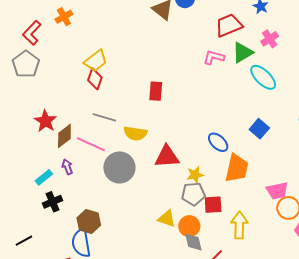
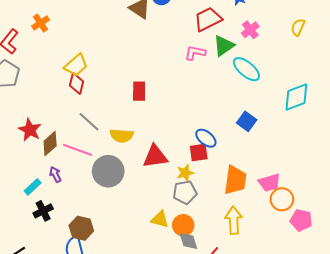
gray line: (104, 117) -> (89, 122), turned 30
orange trapezoid: (237, 168) -> (235, 180), moved
red square: (213, 205) -> (199, 153), moved

